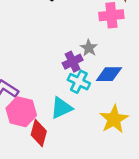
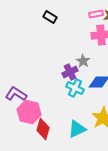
cyan triangle: (61, 108) -> (77, 129), moved

